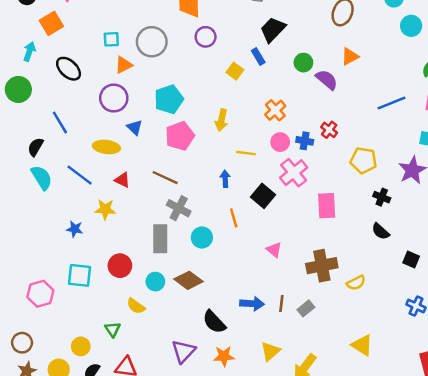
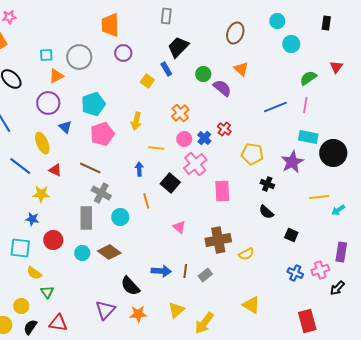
orange triangle: (350, 56) -> (241, 69), turned -49
blue cross: (305, 141) -> (204, 138), turned 32
yellow ellipse: (106, 147) -> (42, 143), turned 60
blue star: (75, 229) -> (32, 219), moved
yellow semicircle: (136, 306) -> (34, 273), moved

